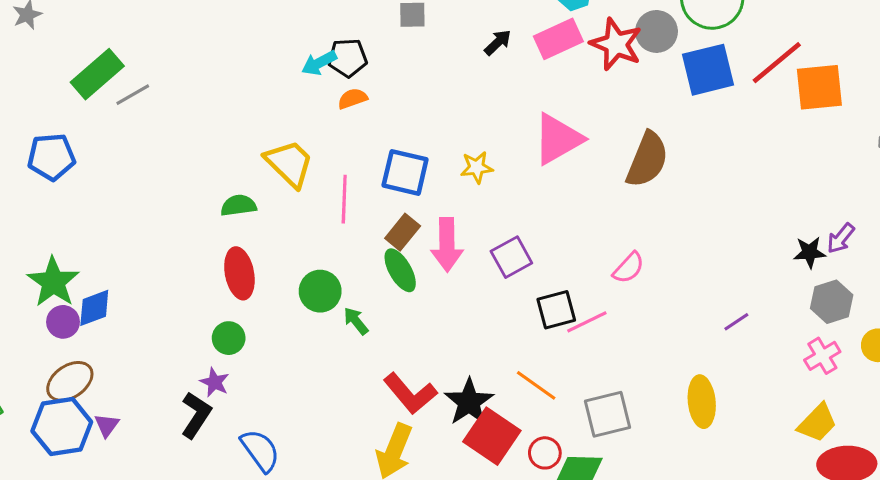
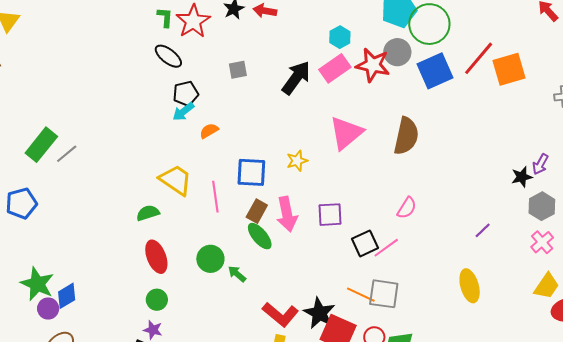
black arrow: (498, 42) -> (296, 78), size x1.8
black pentagon: (348, 58) -> (186, 94), moved
purple square: (511, 257) -> (330, 215), turned 36
gray square: (607, 414) -> (384, 294), moved, turned 32

